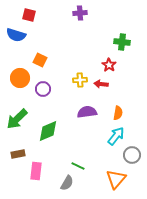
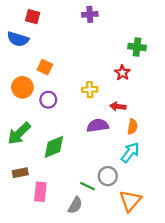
red arrow: (101, 84) -> (118, 106), moved
gray circle: (132, 155) -> (108, 176), moved

